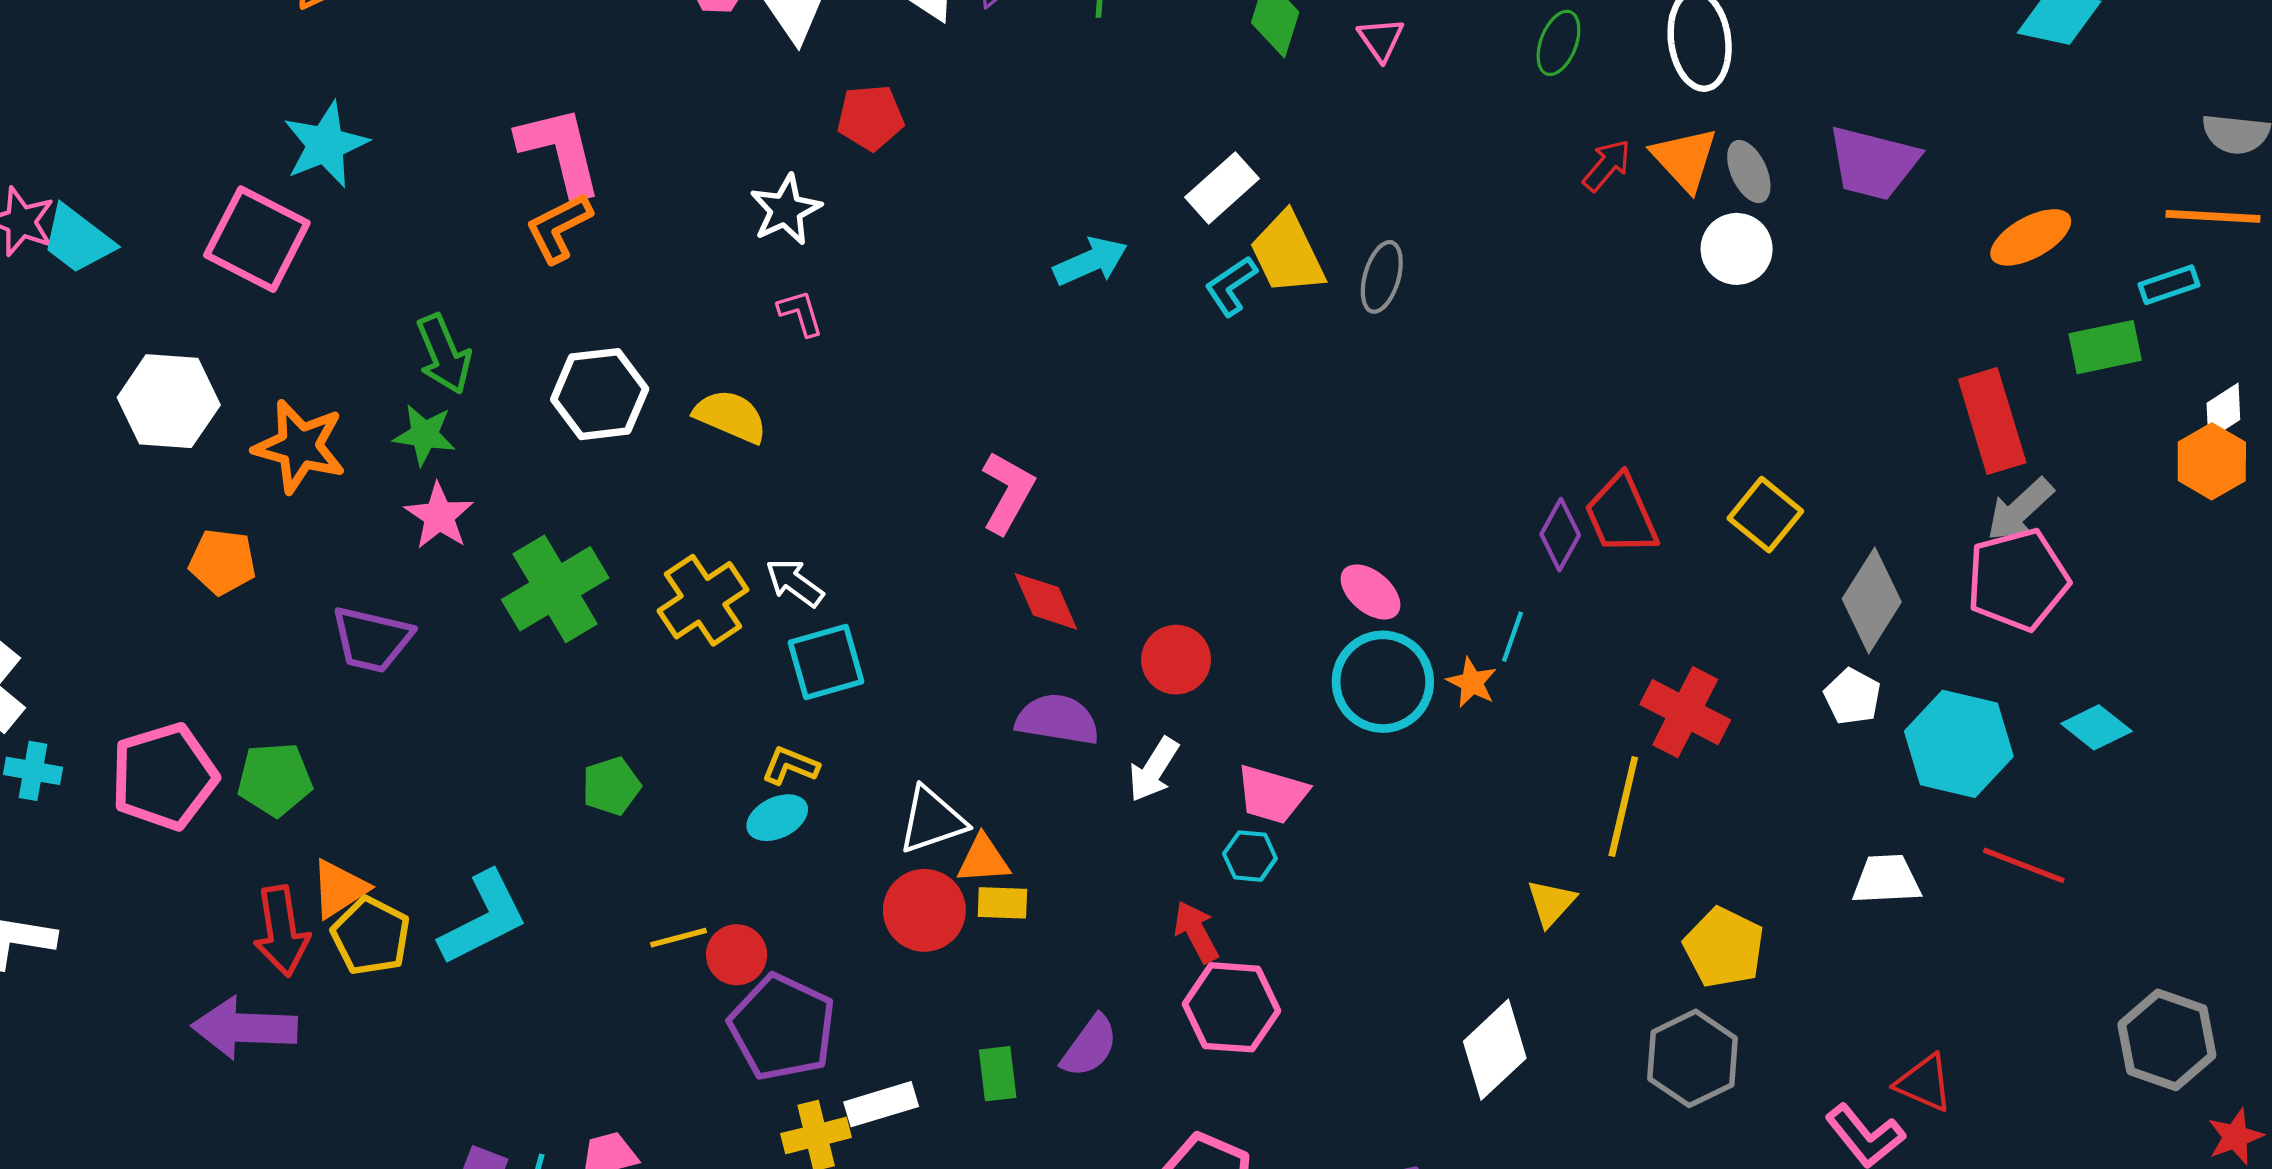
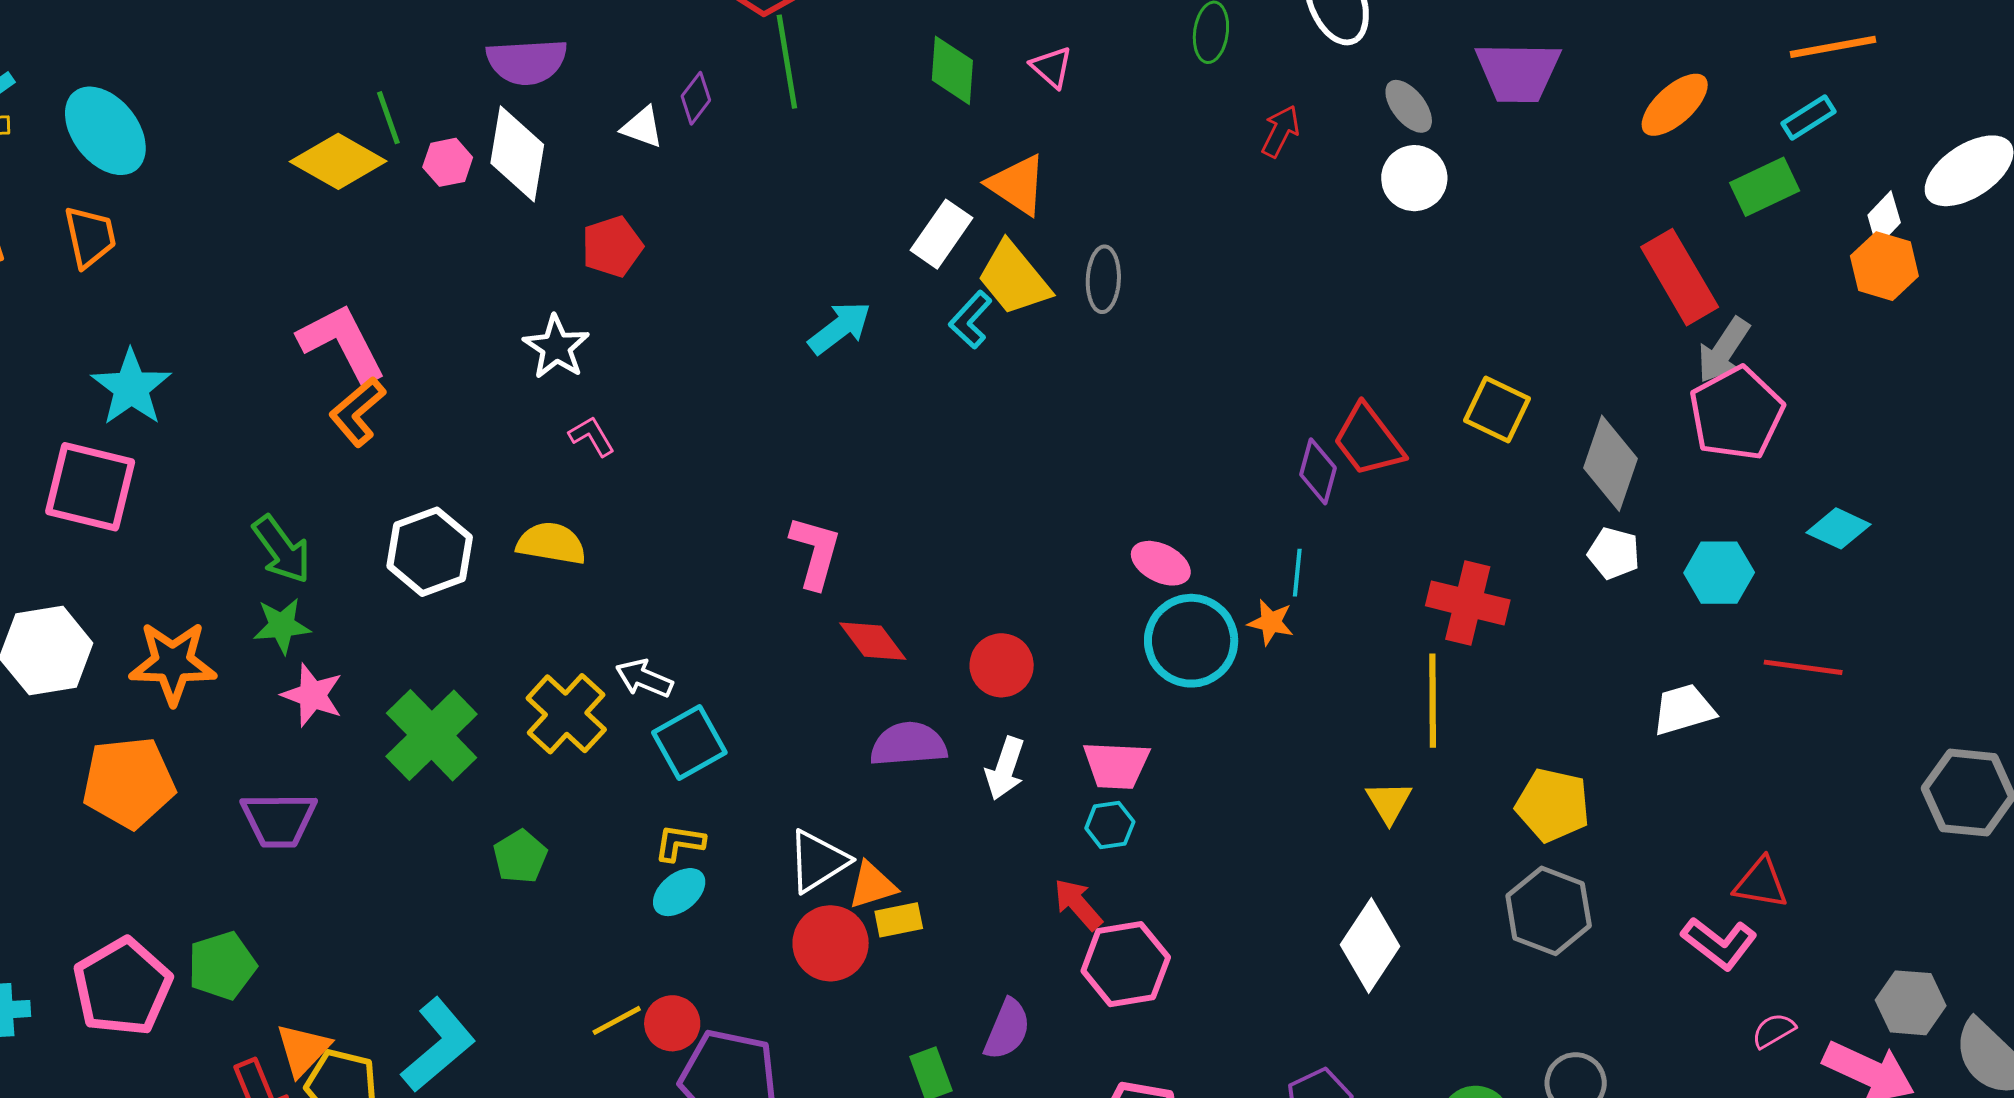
orange triangle: (1685, 159) -> (1017, 185), moved
orange pentagon: (223, 562) -> (129, 782), size x1.5
cyan hexagon: (1959, 744) -> (1719, 573), size x0.7
green pentagon: (611, 786) -> (520, 857), moved

